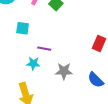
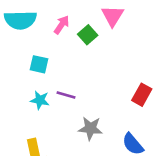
cyan star: (33, 63) -> (40, 100), moved

